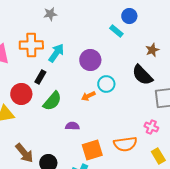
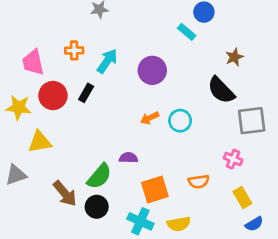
orange cross: (31, 45) -> (74, 50), size x0.6
cyan circle: (106, 84) -> (180, 121), moved
red circle: (21, 94) -> (53, 96), moved
green semicircle: (52, 101) -> (99, 176), moved
orange semicircle: (125, 144) -> (199, 182), size x0.7

